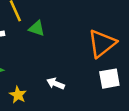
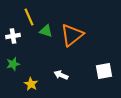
orange triangle: (102, 43) -> (72, 35), moved

